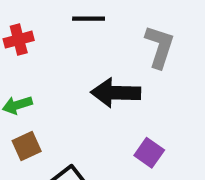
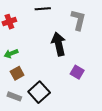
black arrow: (116, 93) -> (59, 44), turned 80

